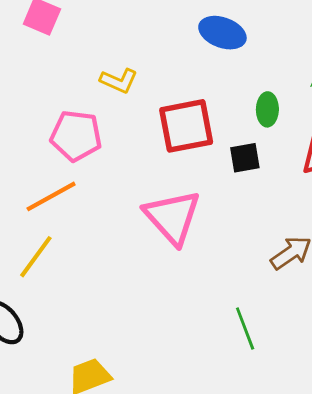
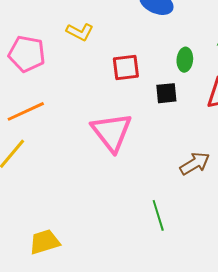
red square: (186, 126) -> (126, 68), size x0.7
pink pentagon: (76, 136) -> (27, 54), moved

